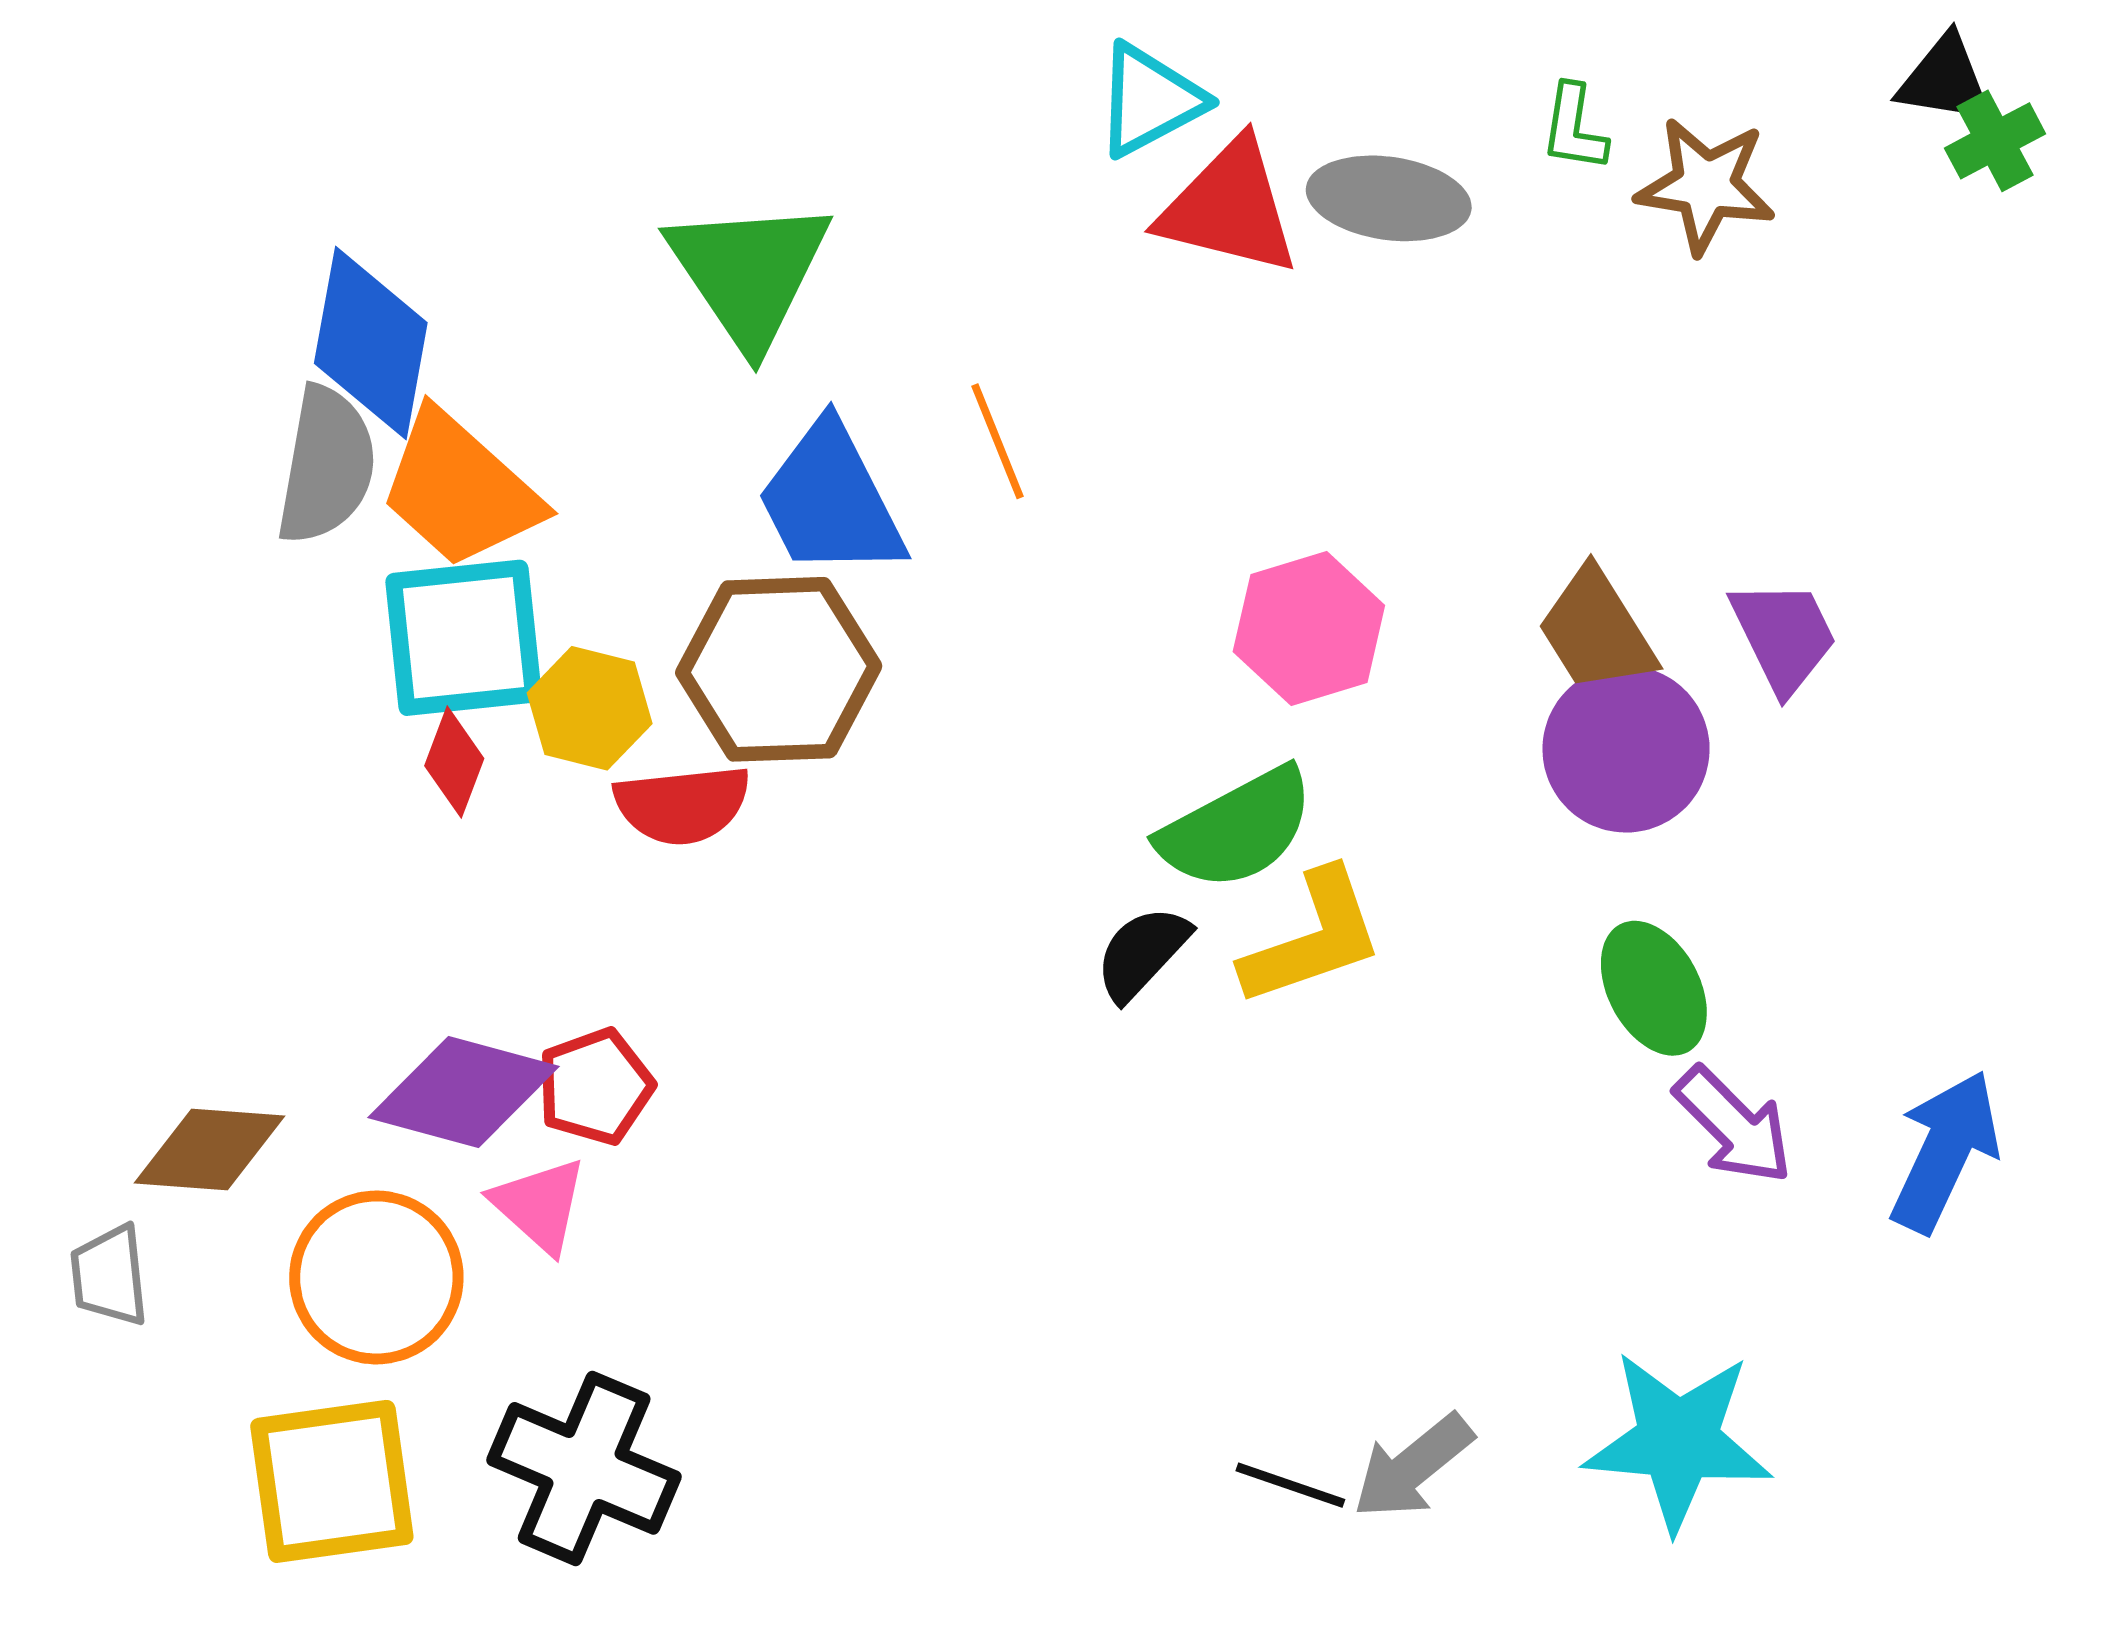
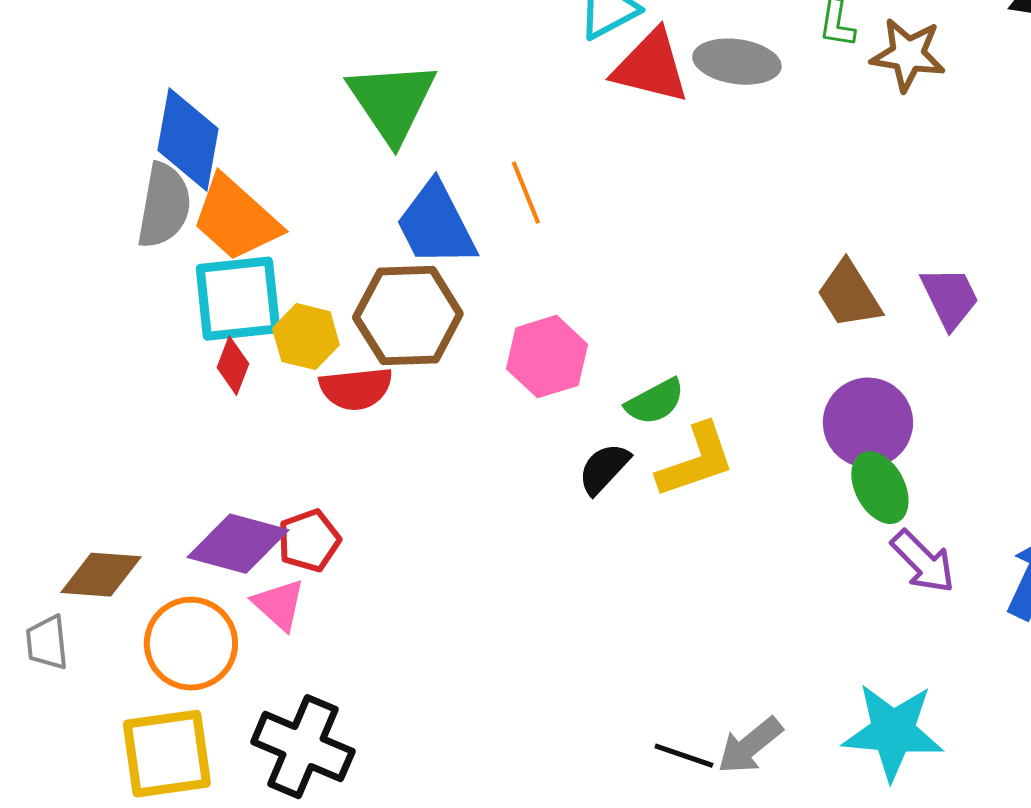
pink hexagon: (1309, 629) -> (547, 357), moved
purple circle: (1626, 749) -> (868, 423), moved
green semicircle: (1237, 829) -> (655, 402), size x0.7

